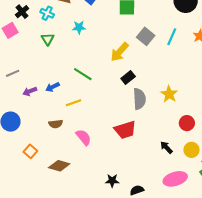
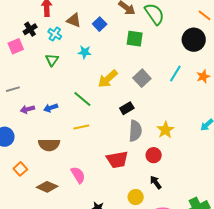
gray square: (146, 36) -> (142, 78), moved
yellow arrow: (120, 52) -> (108, 79), moved
yellow line: (73, 103) -> (81, 127), moved
red circle: (187, 123) -> (154, 155), moved
brown semicircle: (56, 124) -> (49, 145), size x1.5
pink semicircle: (84, 137) -> (78, 175), moved
yellow circle: (191, 150) -> (136, 197), moved

